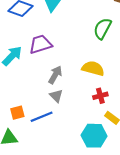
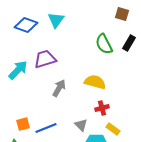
green semicircle: (102, 29) -> (104, 44), turned -55
gray triangle: (56, 96) -> (81, 125), moved

